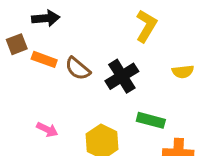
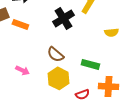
brown semicircle: (78, 69) -> (55, 54), moved
black cross: (122, 76) -> (63, 18), moved

